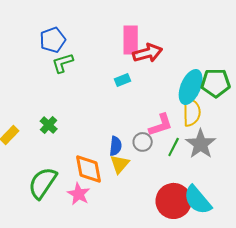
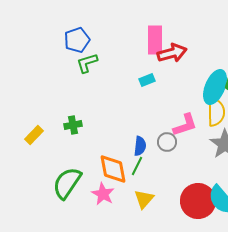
green cross: (49, 125) -> (73, 125), turned 36
green line: (174, 147) -> (137, 166), moved
yellow triangle: (120, 164) -> (144, 199), moved

